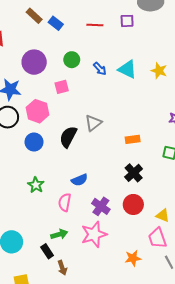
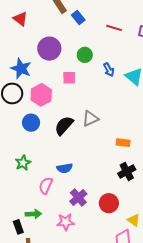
black cross: (134, 173) -> (127, 171), moved
pink star: (94, 234) -> (66, 222), size x0.7

